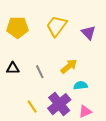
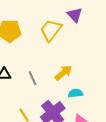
purple triangle: (88, 33) -> (75, 15), moved

